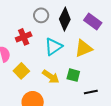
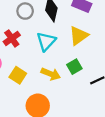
green square: (73, 75) -> (74, 67), turned -32

